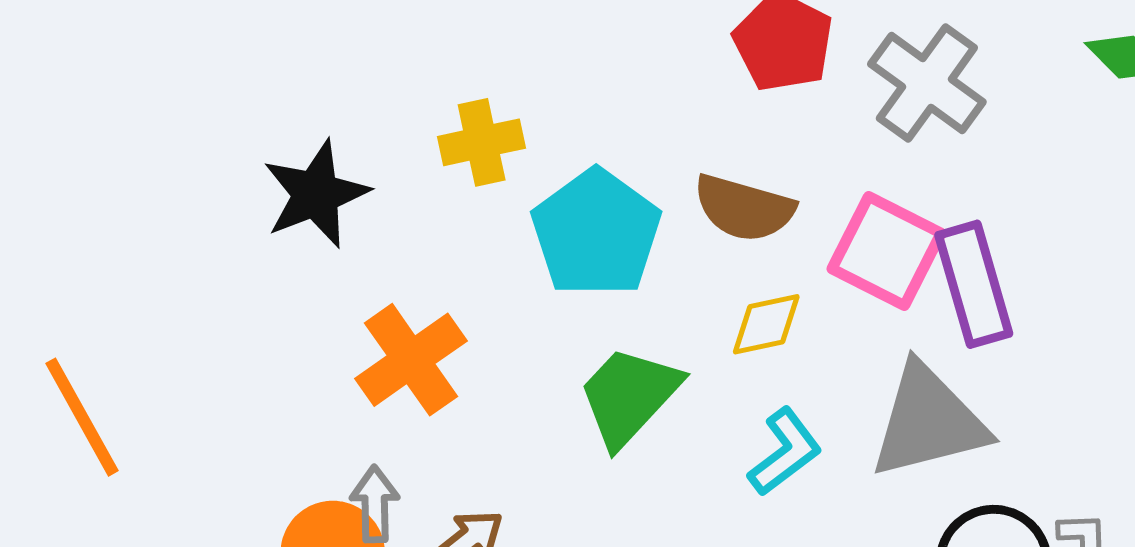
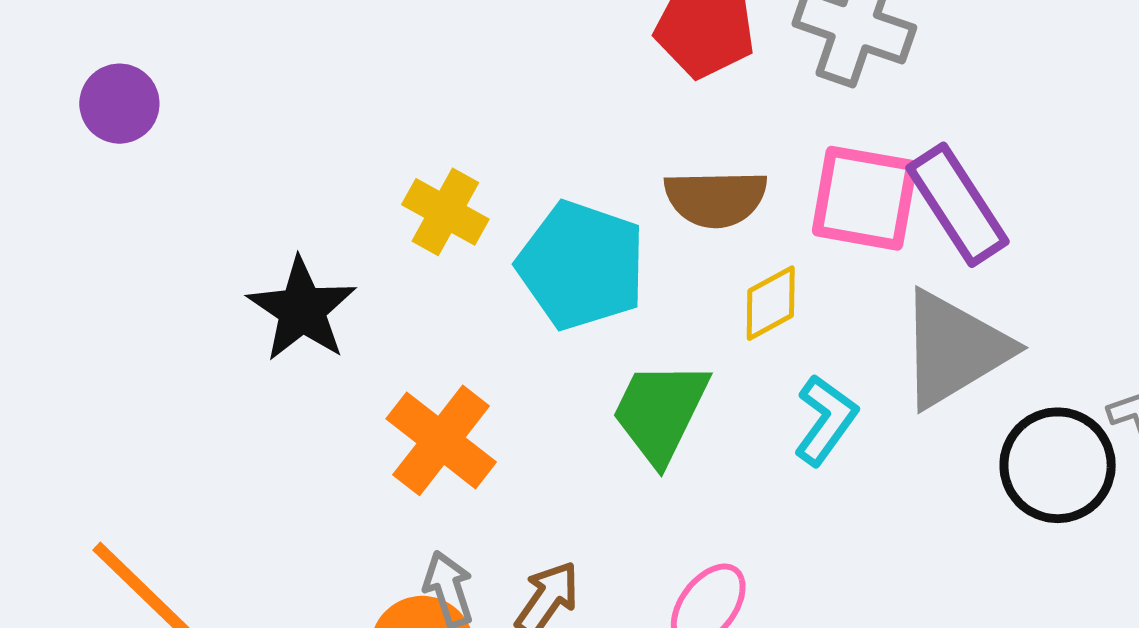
yellow cross: (482, 142) -> (445, 212), turned -32

